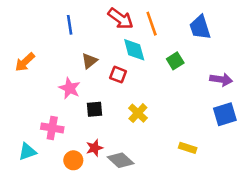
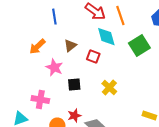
green square: (175, 61) -> (139, 46), size x1.5
orange arrow: (25, 62) -> (37, 47), moved

